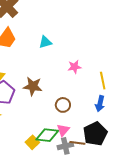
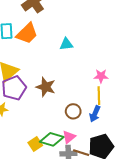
pink star: (75, 67) -> (101, 76), moved
yellow line: (103, 81) -> (99, 96), moved
blue arrow: (100, 104) -> (95, 114), moved

